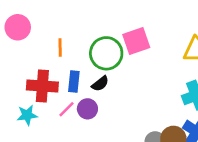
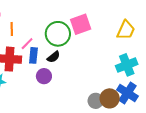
orange line: (60, 48) -> (12, 29), moved
pink line: (66, 109) -> (27, 44), moved

